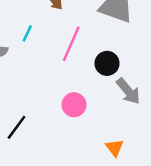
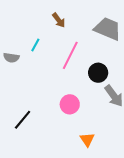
orange triangle: (115, 148) -> (87, 140), moved

